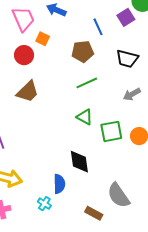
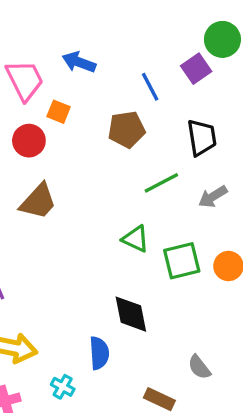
black trapezoid: (127, 59) -> (202, 138), turned -110
green line: (87, 83) -> (161, 183), moved
gray semicircle: (118, 195) -> (199, 367), size x0.6
cyan cross: (44, 204) -> (63, 387), moved

